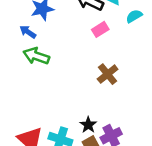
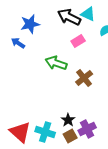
green arrow: (36, 56) -> (56, 63), moved

